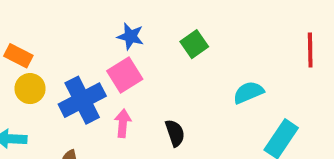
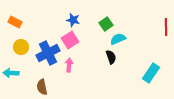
orange rectangle: (18, 56) -> (15, 22), moved
cyan semicircle: (248, 92) -> (118, 39), moved
black semicircle: (175, 133) -> (111, 57), moved

